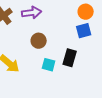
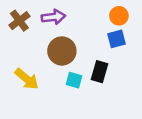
brown circle: (39, 41) -> (62, 51), size x1.5

